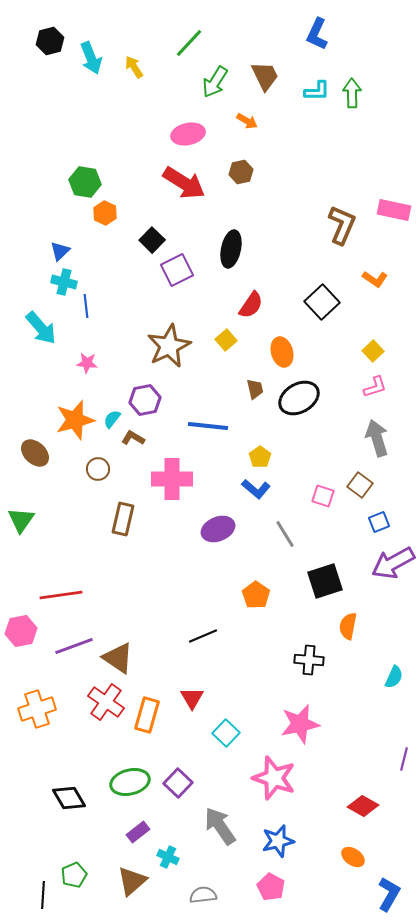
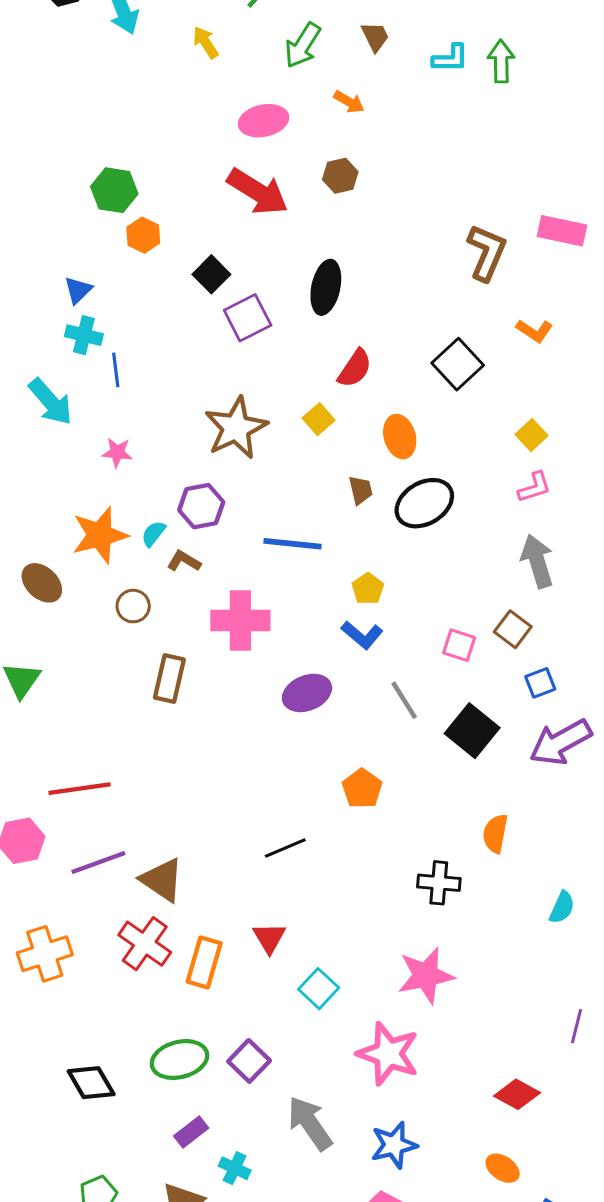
yellow arrow: (134, 67) -> (206, 42), moved
brown trapezoid: (265, 76) -> (375, 37), size x0.7
black square: (325, 581) -> (472, 731), moved, turned -33

